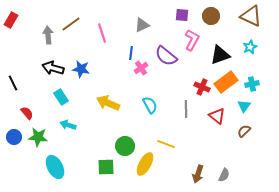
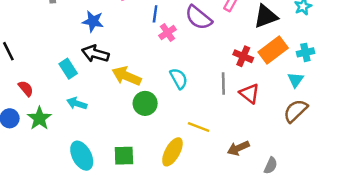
black arrow: (53, 68) -> (95, 54), moved
blue star: (81, 69) -> (93, 21), moved
red triangle: (217, 116) -> (250, 93), moved
brown semicircle: (244, 131) -> (296, 111), size x1.5
green star: (38, 137) -> (39, 118), turned 30
green circle: (125, 146) -> (145, 103), moved
cyan ellipse: (55, 167) -> (82, 156), moved
brown arrow: (198, 174) -> (238, 148), moved, turned 48

